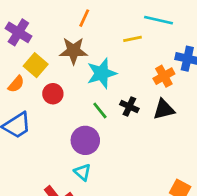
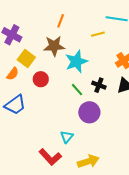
purple circle: (85, 140) -> (89, 112), moved
cyan triangle: (83, 172) -> (67, 137), turned 32

